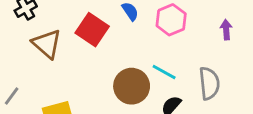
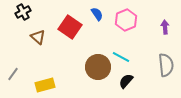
brown triangle: (47, 44) -> (38, 37), size x0.7
gray semicircle: (209, 83) -> (166, 65), moved

